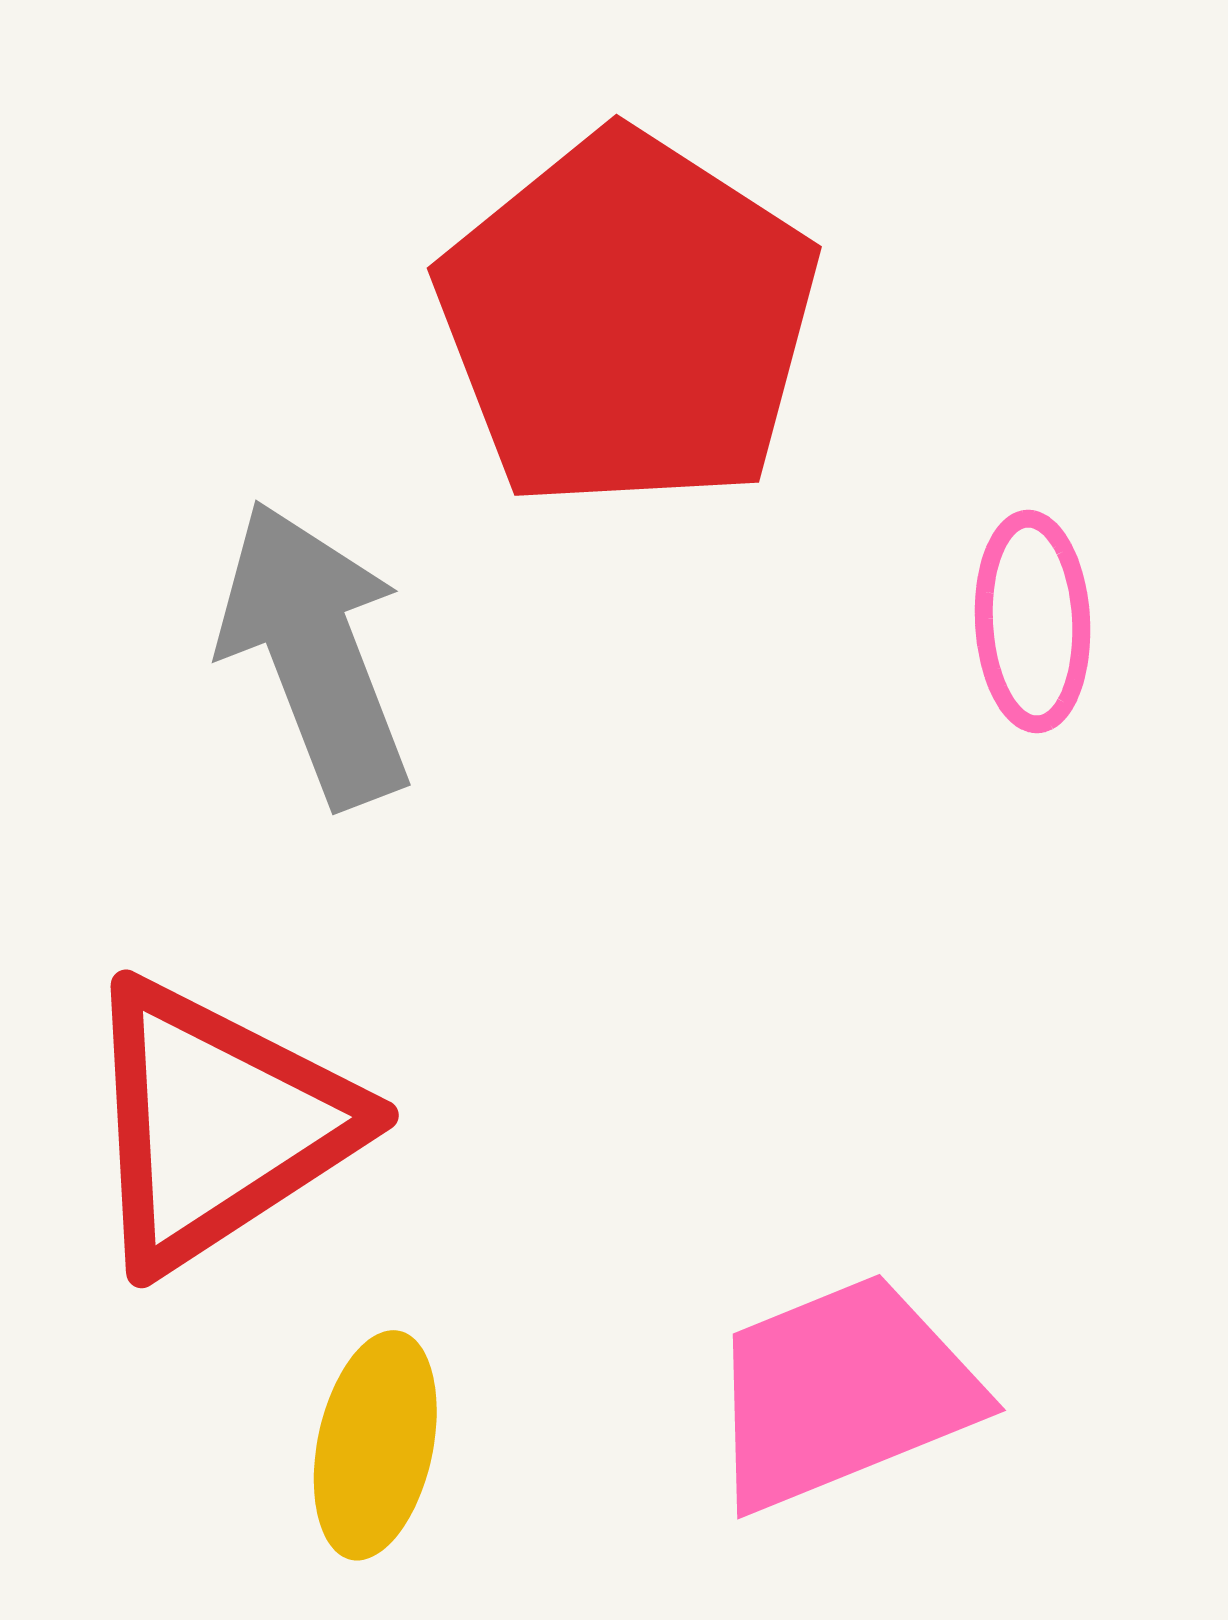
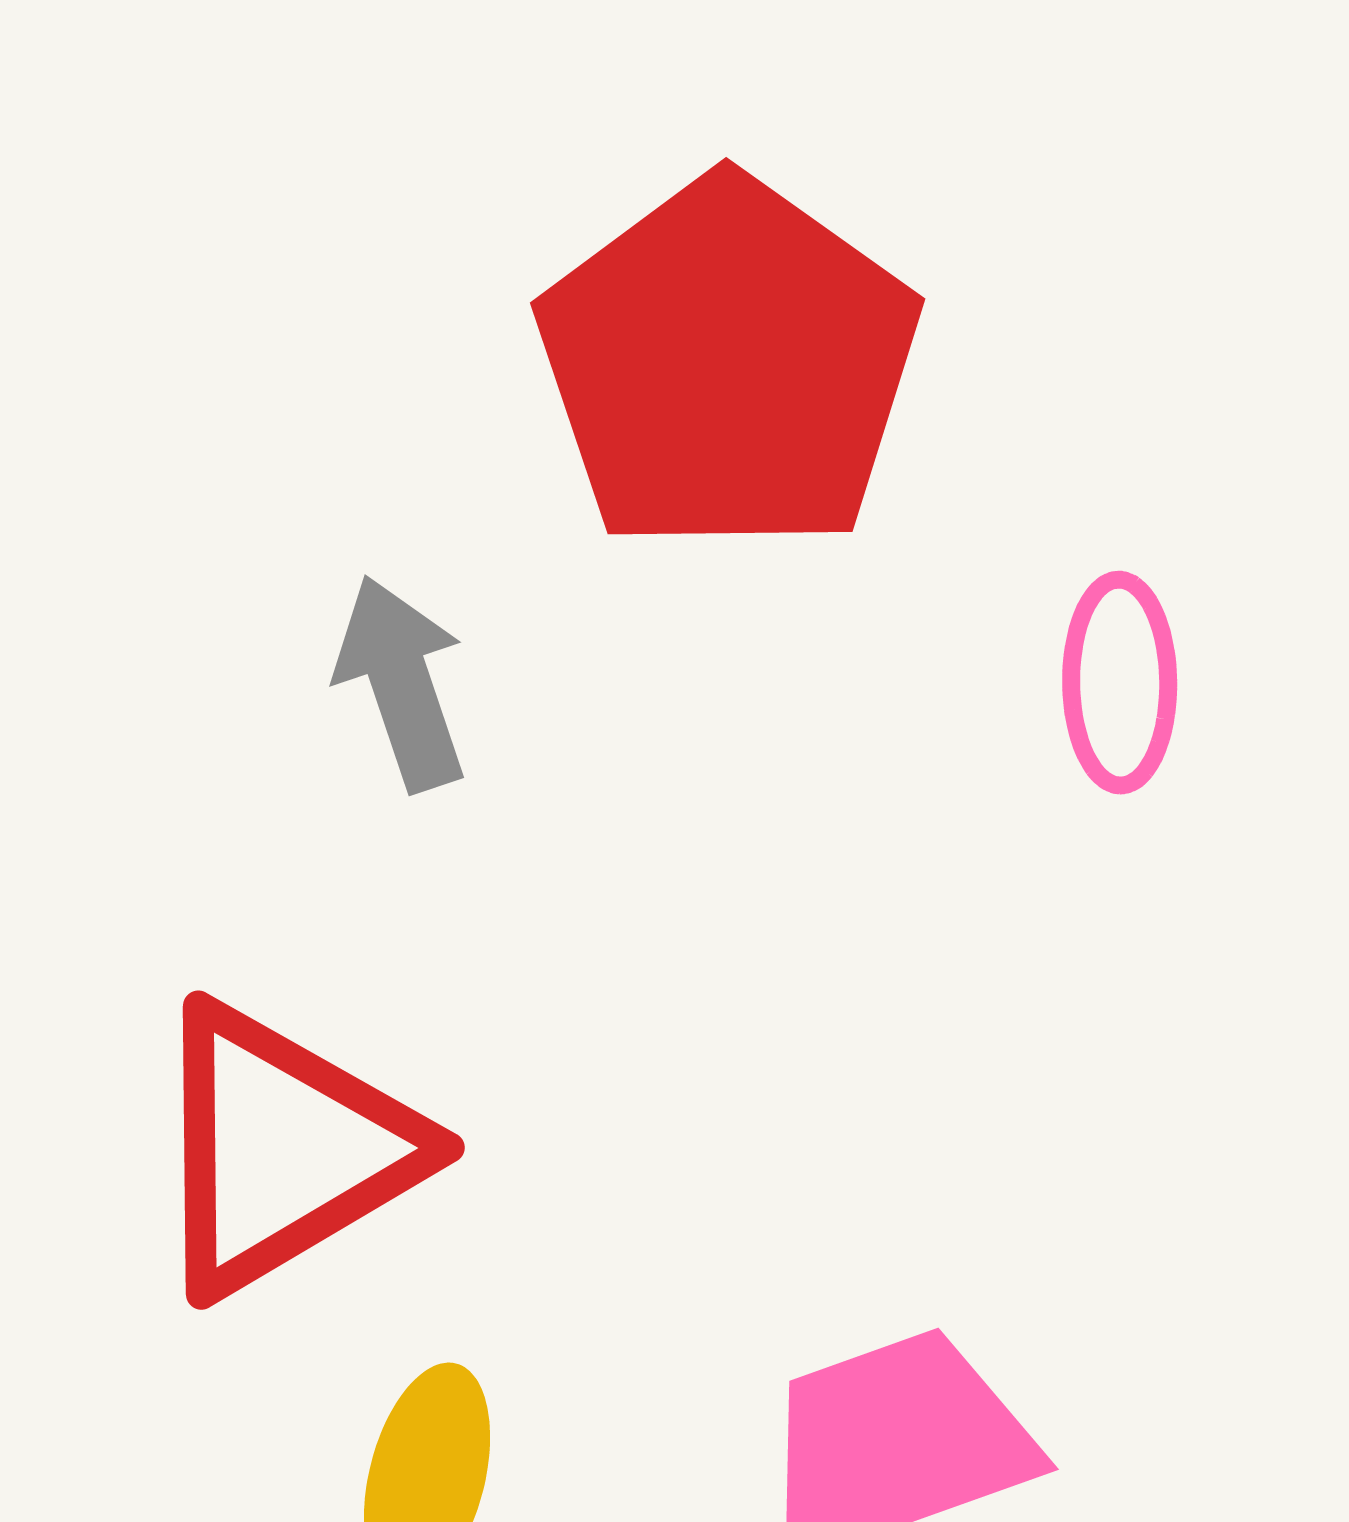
gray arrow: (315, 653) -> (401, 683), size x0.7

